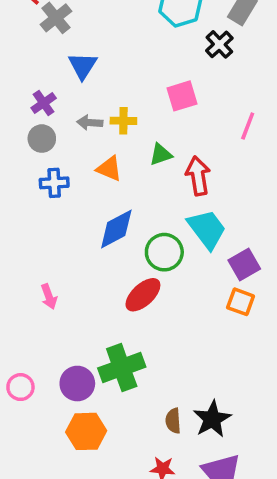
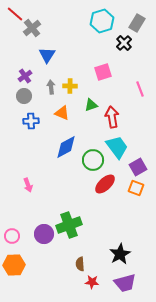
gray arrow: (90, 123) -> (51, 87), turned 80
pink line: (248, 126) -> (140, 89), turned -42
red ellipse: (143, 295) -> (105, 184), moved
brown semicircle: (173, 421) -> (80, 264), moved
orange hexagon: (86, 431) -> (14, 265), moved

